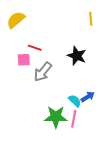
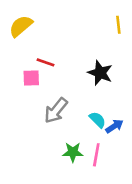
gray arrow: (43, 72) -> (56, 111), moved
cyan semicircle: (75, 101) -> (98, 120), moved
green star: (56, 117) -> (73, 152), size x0.7

